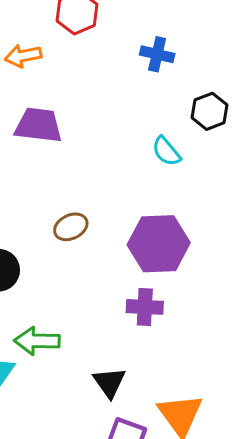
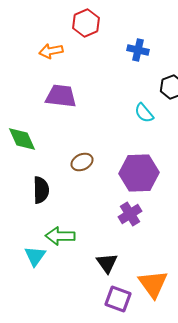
purple cross: (145, 307) -> (130, 214), turned -35

